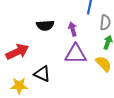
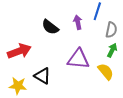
black semicircle: (45, 25) -> (50, 27), turned 36
purple arrow: (73, 29) -> (78, 22), moved

